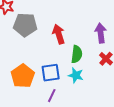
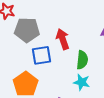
blue square: (51, 73) -> (42, 55), moved

